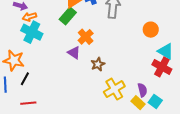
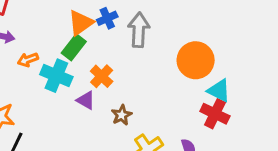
orange arrow: (29, 17) -> (28, 60), moved
orange circle: (151, 30) -> (196, 60), size x1.6
cyan cross: (32, 32) -> (56, 76), moved

